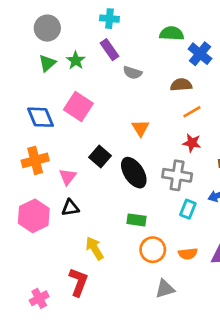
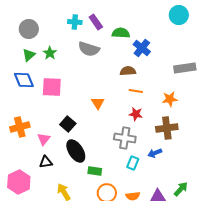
purple rectangle: (109, 50) -> (96, 22), moved
gray semicircle: (132, 73) -> (89, 49), moved, size x1.5
pink square: (78, 106) -> (52, 87), turned -30
orange line: (192, 112) -> (136, 91), turned 40
blue diamond: (41, 117) -> (24, 80), moved
black ellipse: (134, 173) -> (76, 151), moved
pink hexagon: (34, 216) -> (19, 182), moved

